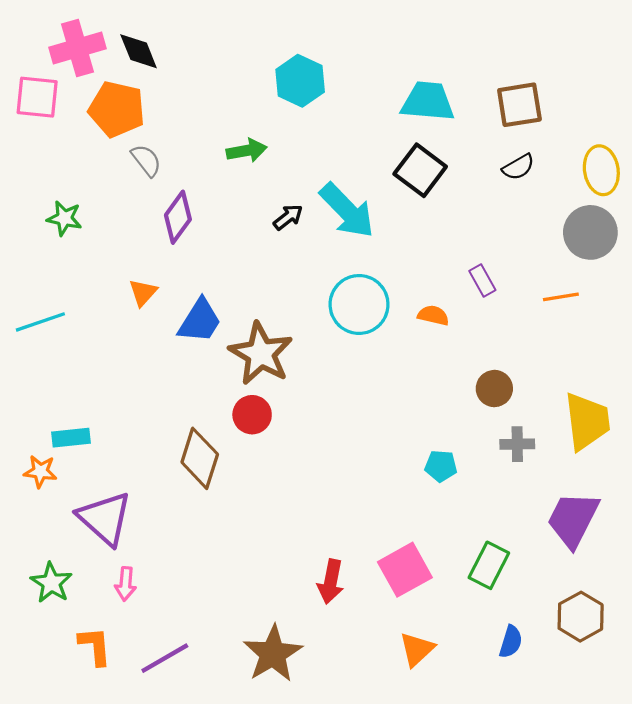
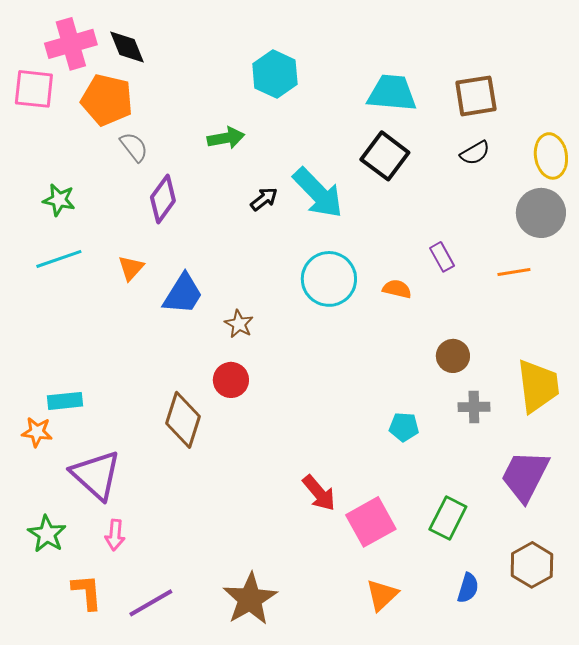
cyan line: (40, 322) -> (59, 259), moved
brown star: (261, 354) -> (239, 324), size x0.5
red arrow: (331, 582) -> (319, 493), moved, turned -51

